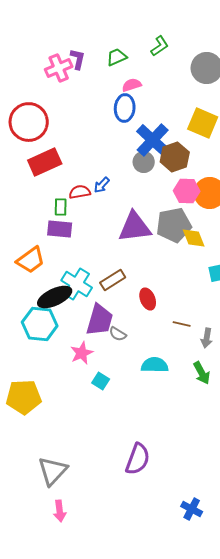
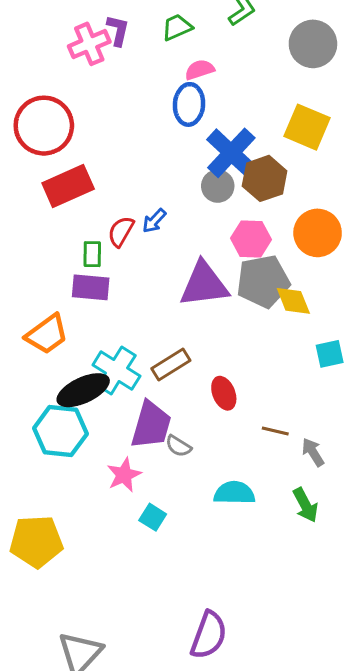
pink hexagon: (187, 191) -> (251, 239), moved
red semicircle: (80, 192) -> (121, 231), turned -50
gray arrow: (207, 338) -> (313, 452), turned 138

